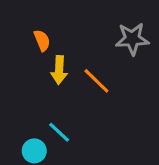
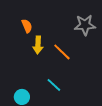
cyan line: (59, 132) -> (54, 85), moved

